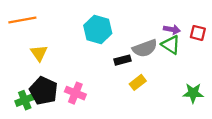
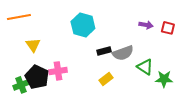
green triangle: (171, 45) -> (145, 67), moved
gray semicircle: (145, 48) -> (123, 53), moved
yellow rectangle: (138, 82) -> (106, 79), moved
pink cross: (75, 93) -> (58, 71), moved, turned -30

